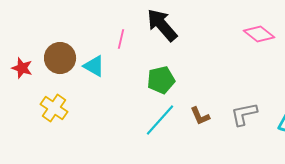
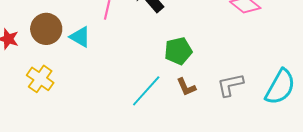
green pentagon: (161, 80) -> (178, 51), moved

